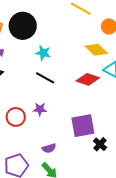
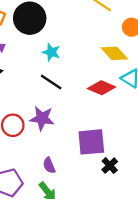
purple star: (40, 109) -> (42, 118), size x1.5
purple semicircle: (49, 148) -> (49, 165), turned 80

